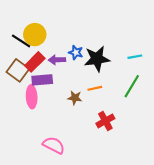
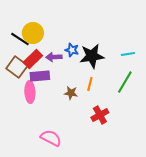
orange line: (95, 88) -> (90, 84), turned -64

